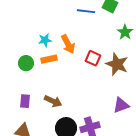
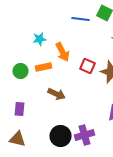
cyan star: (45, 40) -> (40, 39), moved
brown arrow: (53, 101) -> (56, 94), moved

